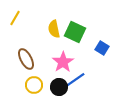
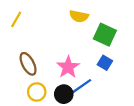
yellow semicircle: (54, 29) -> (79, 16), moved, turned -66
green square: (75, 32) -> (105, 35), moved
blue square: (102, 48) -> (105, 63), moved

